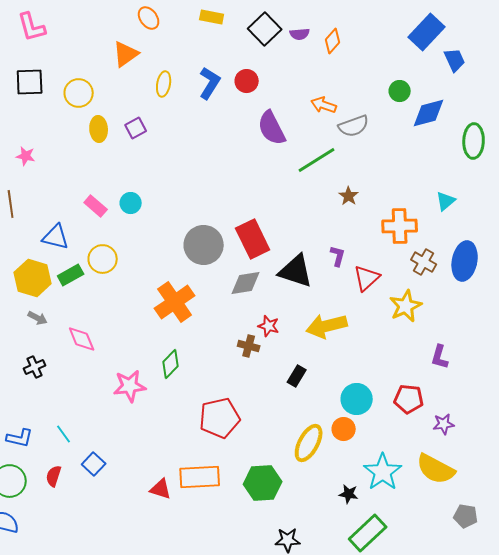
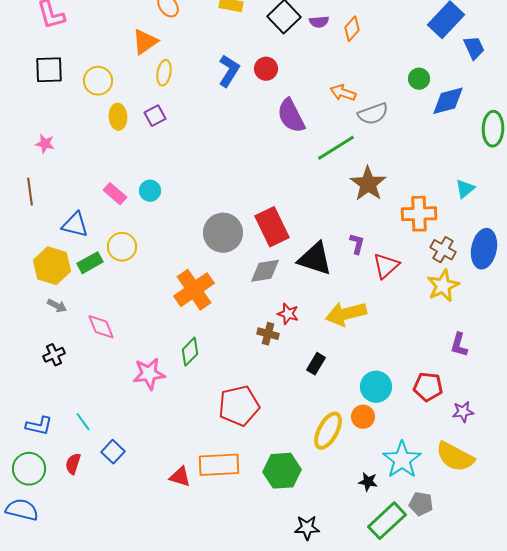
yellow ellipse: (164, 84) -> (164, 73), moved
brown star: (349, 196) -> (368, 184), size x1.8
yellow star: (406, 306) -> (443, 286), moved
gray pentagon: (466, 516) -> (421, 504), moved

